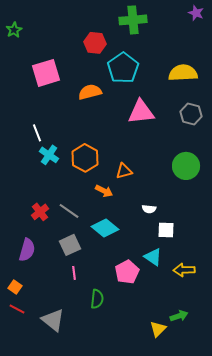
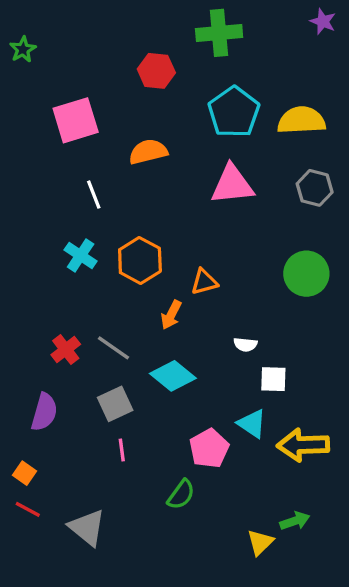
cyan pentagon: (123, 68) -> (234, 112), moved
white line: (37, 133) -> (94, 195), moved
orange arrow: (104, 191) -> (171, 315), turned 90
yellow arrow: (184, 270) -> (303, 445), size x1.4
green semicircle: (97, 299) -> (181, 495), moved, turned 30

